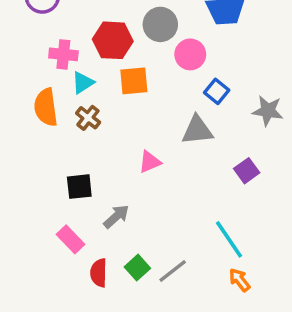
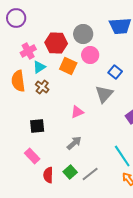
pink cross: (63, 54) -> (28, 51), turned -35
pink circle: (190, 54) -> (90, 55), moved
orange square: (134, 81) -> (68, 66), turned 30
gray triangle: (197, 130) -> (104, 94), turned -42
gray arrow: (116, 216) -> (74, 143), moved

